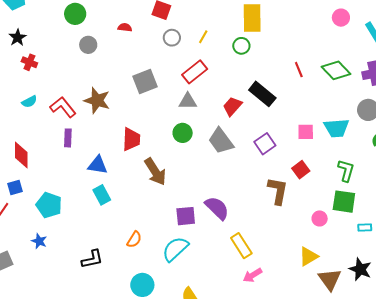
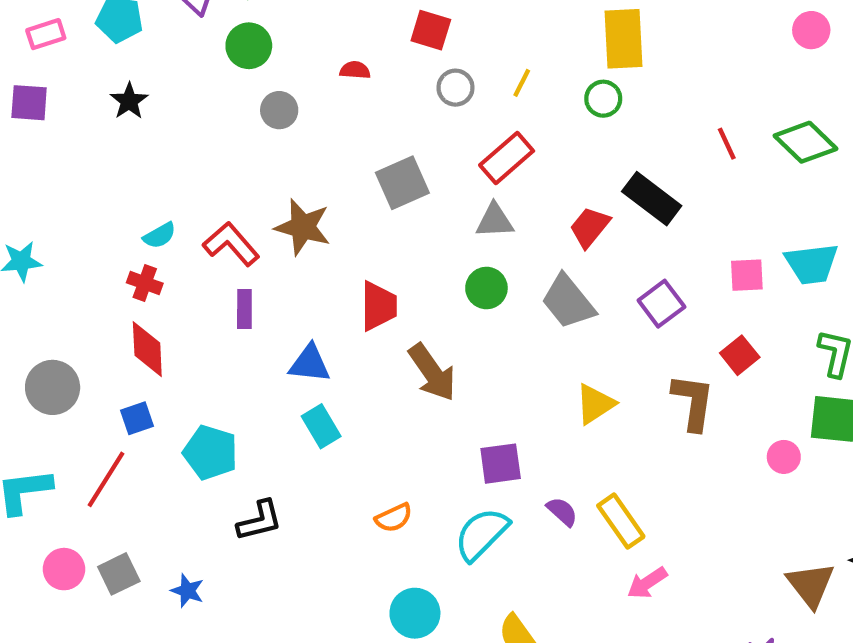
red cross: (29, 62) -> (145, 283), moved
purple semicircle: (217, 208) -> (562, 512), moved, size x0.6
orange semicircle: (134, 239) -> (394, 518), turned 36
blue star: (39, 241) -> (187, 591), moved
yellow triangle: (308, 256) -> (595, 404), moved
black L-shape: (92, 259) -> (260, 521), moved

